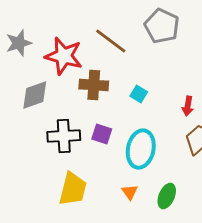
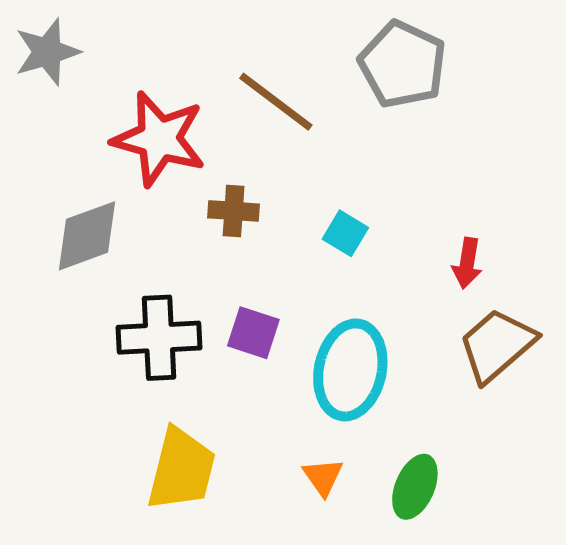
gray star: (19, 43) -> (47, 52), moved
brown cross: (94, 85) -> (234, 211), size x0.7

